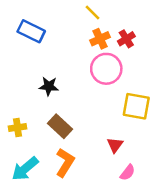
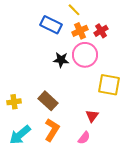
blue rectangle: (31, 31) -> (51, 25), moved
black star: (49, 86) -> (61, 60), moved
pink semicircle: (128, 173) -> (84, 138), moved

